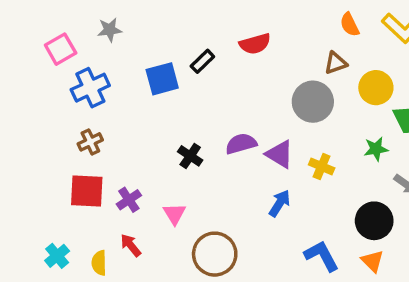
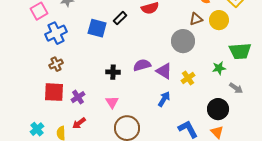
blue square: (162, 79) -> (97, 28), turned 30
yellow circle: (376, 88) -> (219, 20), moved
black cross: (190, 156) -> (113, 72), turned -32
yellow cross: (322, 166) -> (188, 78), turned 32
pink triangle: (174, 214) -> (112, 102), moved
red arrow: (131, 245) -> (79, 123), turned -88

